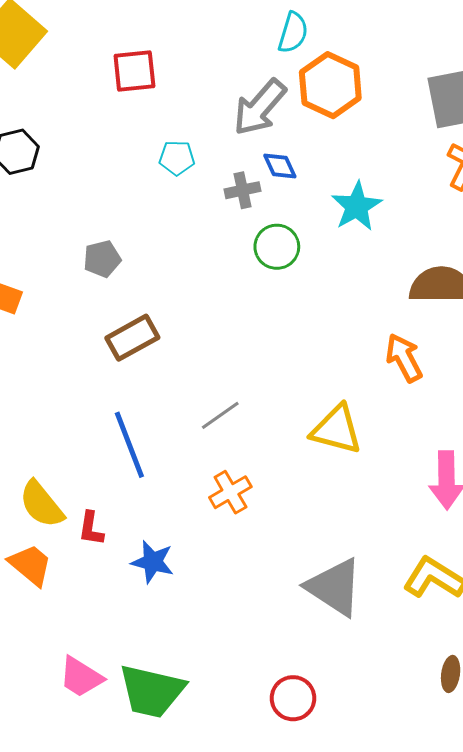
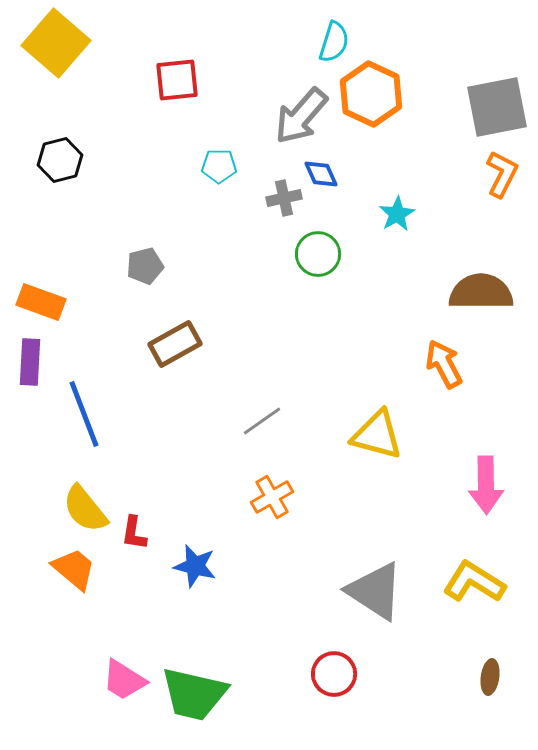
cyan star: (357, 206) -> (397, 214), size x0.7
blue line: (129, 445) -> (84, 414), moved
red circle: (293, 698) -> (334, 674), moved

